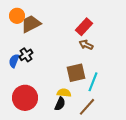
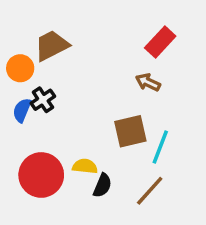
orange circle: (17, 16) -> (20, 68), moved
red rectangle: (84, 27) -> (160, 42), moved
yellow semicircle: (64, 93) -> (85, 166), moved

